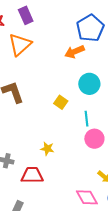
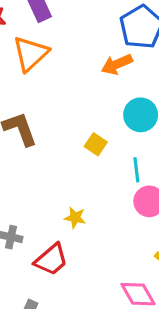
red trapezoid: (32, 175) -> (51, 260), turned 140

